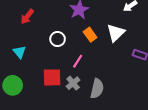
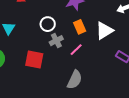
pink line: (78, 61) -> (76, 50), moved
gray cross: (73, 83) -> (56, 41), moved

